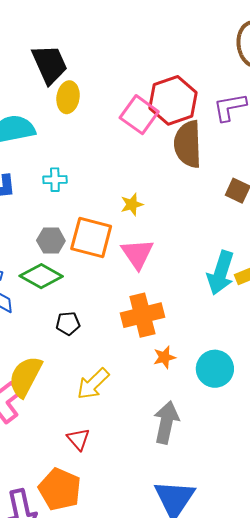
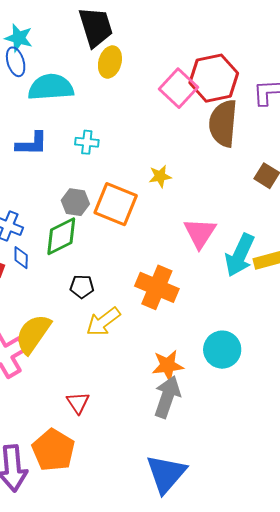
pink triangle: (137, 254) -> (200, 233), moved
green diamond: (41, 276) -> (61, 236), turned -63
orange cross: (142, 315) -> (157, 287), turned 30
orange star: (164, 357) -> (168, 365), moved, size x1.4
yellow arrow: (93, 384) -> (103, 322), moved

